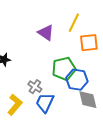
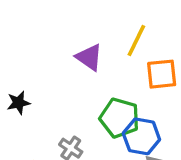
green pentagon: (64, 69) -> (120, 118), turned 30

